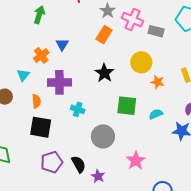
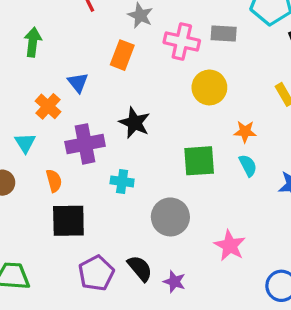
pink cross: (133, 20) -> (182, 42), moved
orange rectangle: (104, 35) -> (122, 55), moved
black star: (104, 73) -> (135, 123), moved
orange star: (158, 82) -> (245, 132), moved
cyan semicircle: (156, 114) -> (248, 165), turned 96

